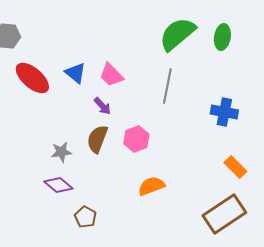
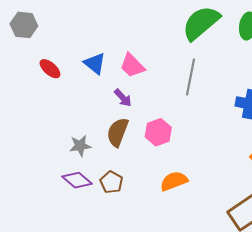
red ellipse: (32, 78) -> (50, 69), size x0.6
brown pentagon: (85, 217) -> (111, 182), moved

